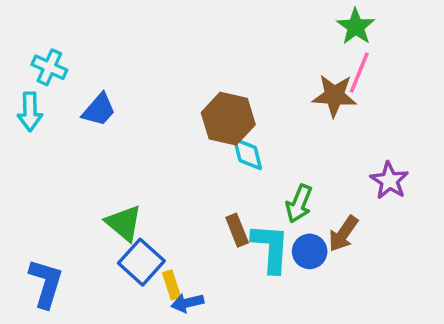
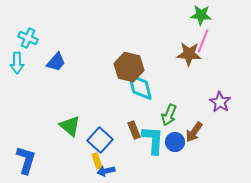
green star: (356, 27) -> (201, 15), turned -30
cyan diamond: (248, 154) -> (140, 87), size x1.4
blue square: (141, 262) -> (100, 140), moved

